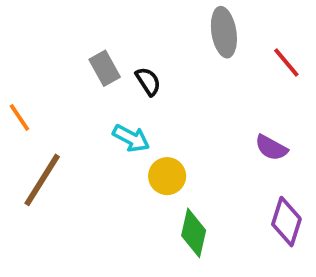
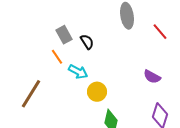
orange line: (19, 117) -> (57, 57), moved

